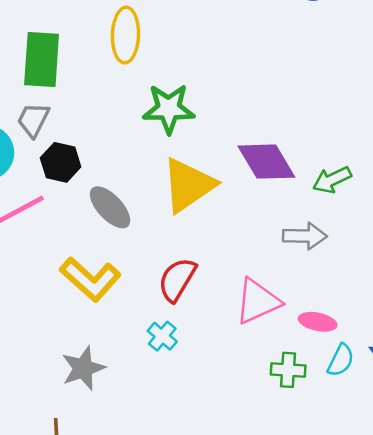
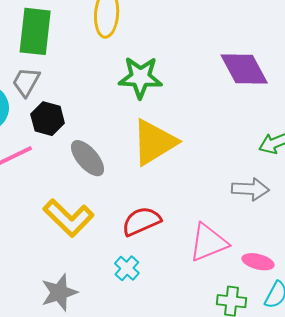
purple diamond: (266, 162) -> (244, 69), moved
red semicircle: (177, 280) -> (141, 221), turned 33

